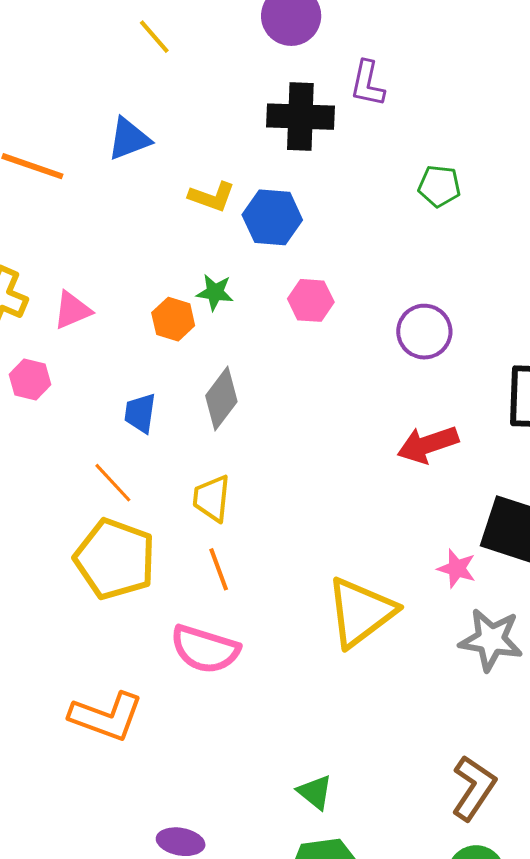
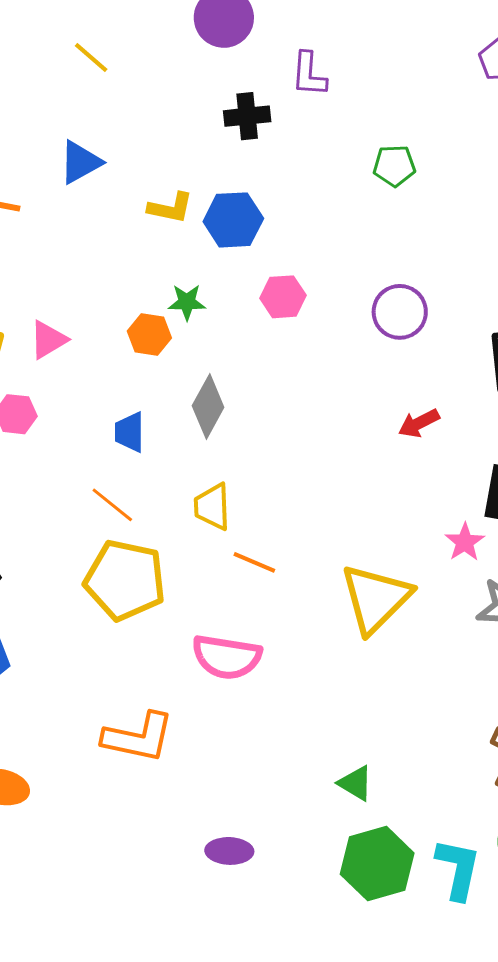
black cross: (300, 117) -> (247, 116), size x0.7
red arrow: (428, 444) -> (419, 423), size x0.7
orange line: (219, 569) -> (254, 562), moved, turned -39
pink star: (457, 569) -> (465, 542), turned 30

